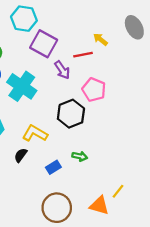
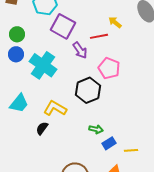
blue rectangle: (53, 167) -> (109, 143), moved
yellow line: (118, 191) -> (131, 150), moved, turned 48

